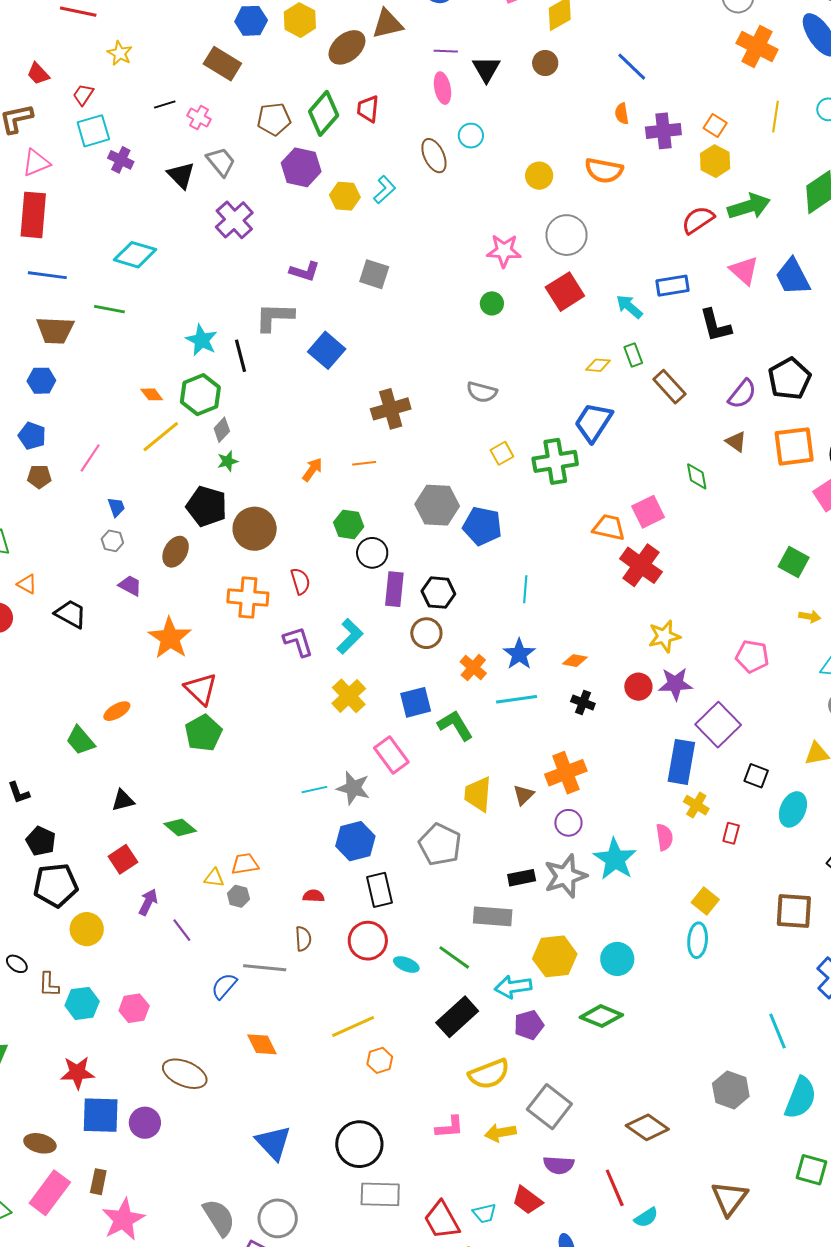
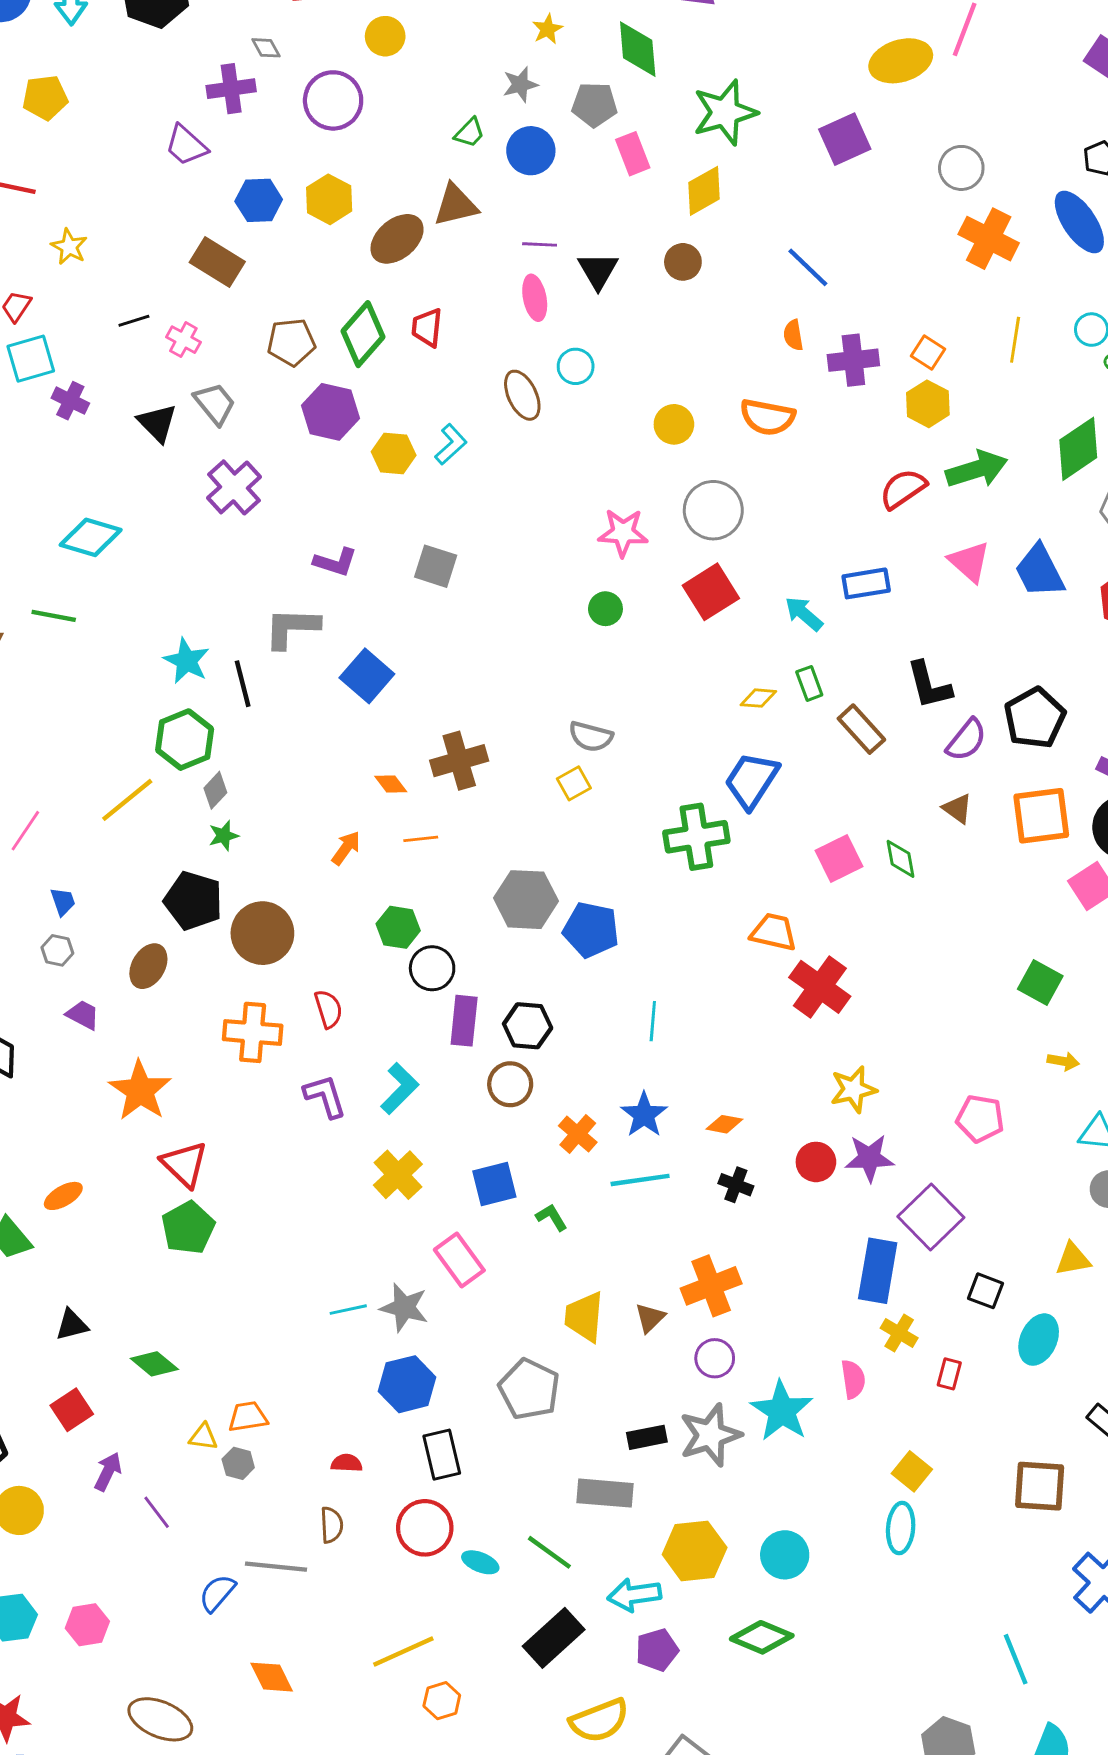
black L-shape: (715, 325) -> (929, 685), moved
orange diamond: (152, 394) -> (391, 784), moved
yellow square: (502, 453) -> (574, 783), moved
pink square: (648, 512) -> (839, 858), moved
green L-shape: (455, 725) -> (552, 1217), size x0.6

